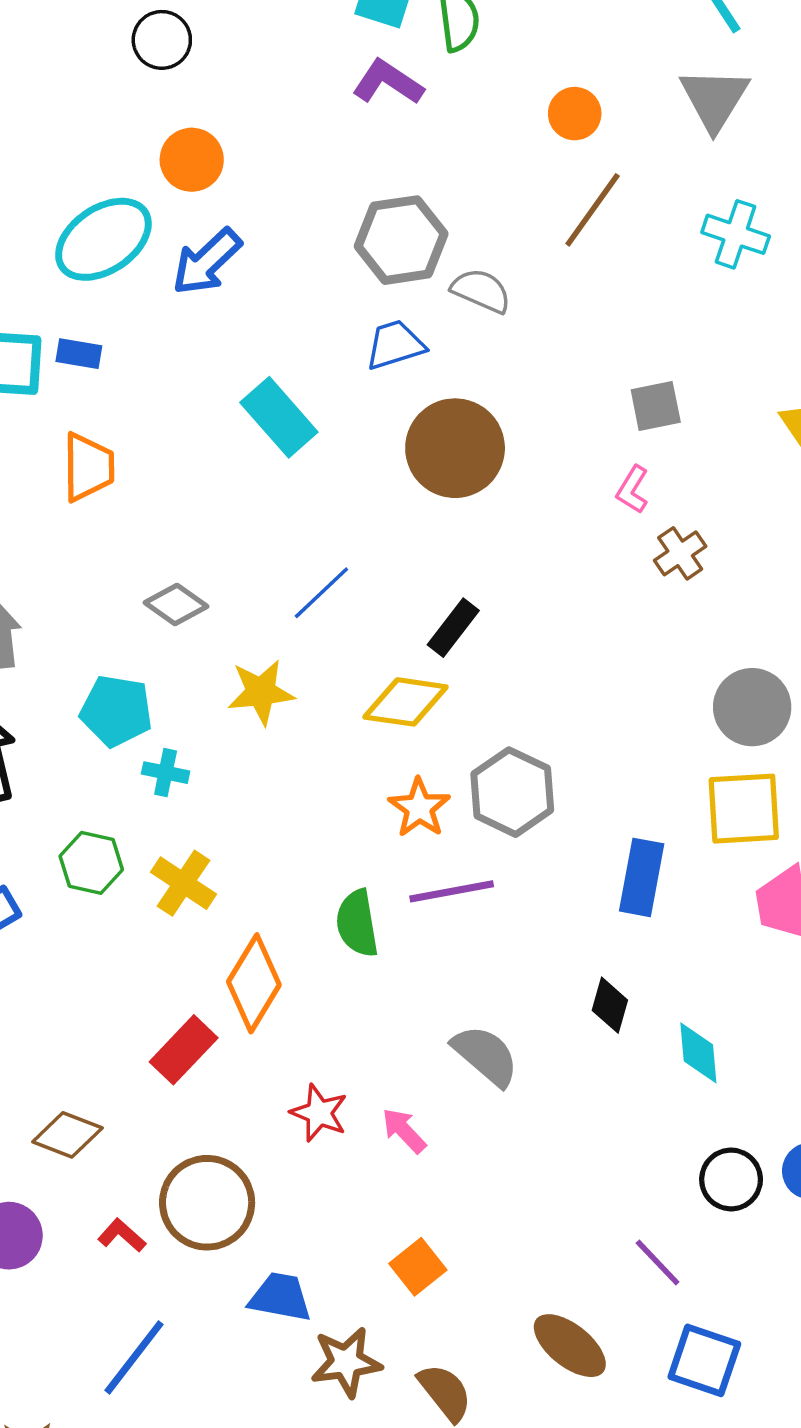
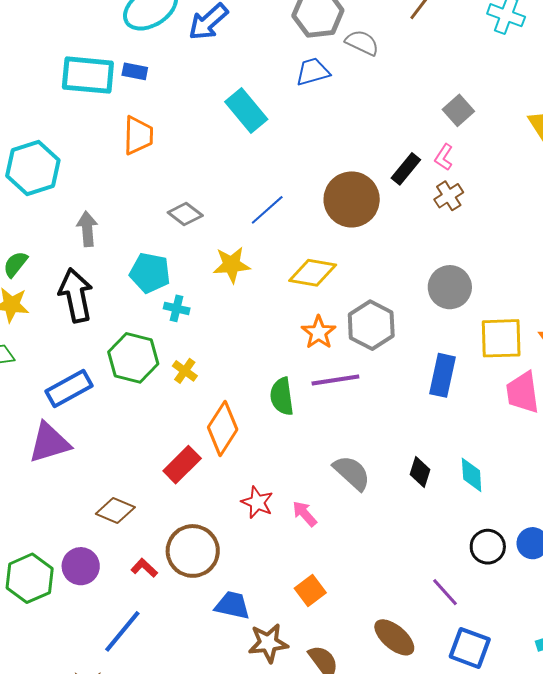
gray square: (656, 406) -> (458, 110), turned -32
brown circle: (455, 448) -> (352, 199), moved
brown cross: (680, 553) -> (449, 196), moved
black rectangle: (453, 628) -> (406, 169), moved
gray circle: (752, 707) -> (450, 287), moved
green hexagon: (91, 863) -> (133, 358), size x1.4
yellow cross: (184, 883) -> (185, 371), size x0.7
black diamond: (610, 1005) -> (420, 472), moved
blue line: (134, 1357) -> (122, 631), moved

